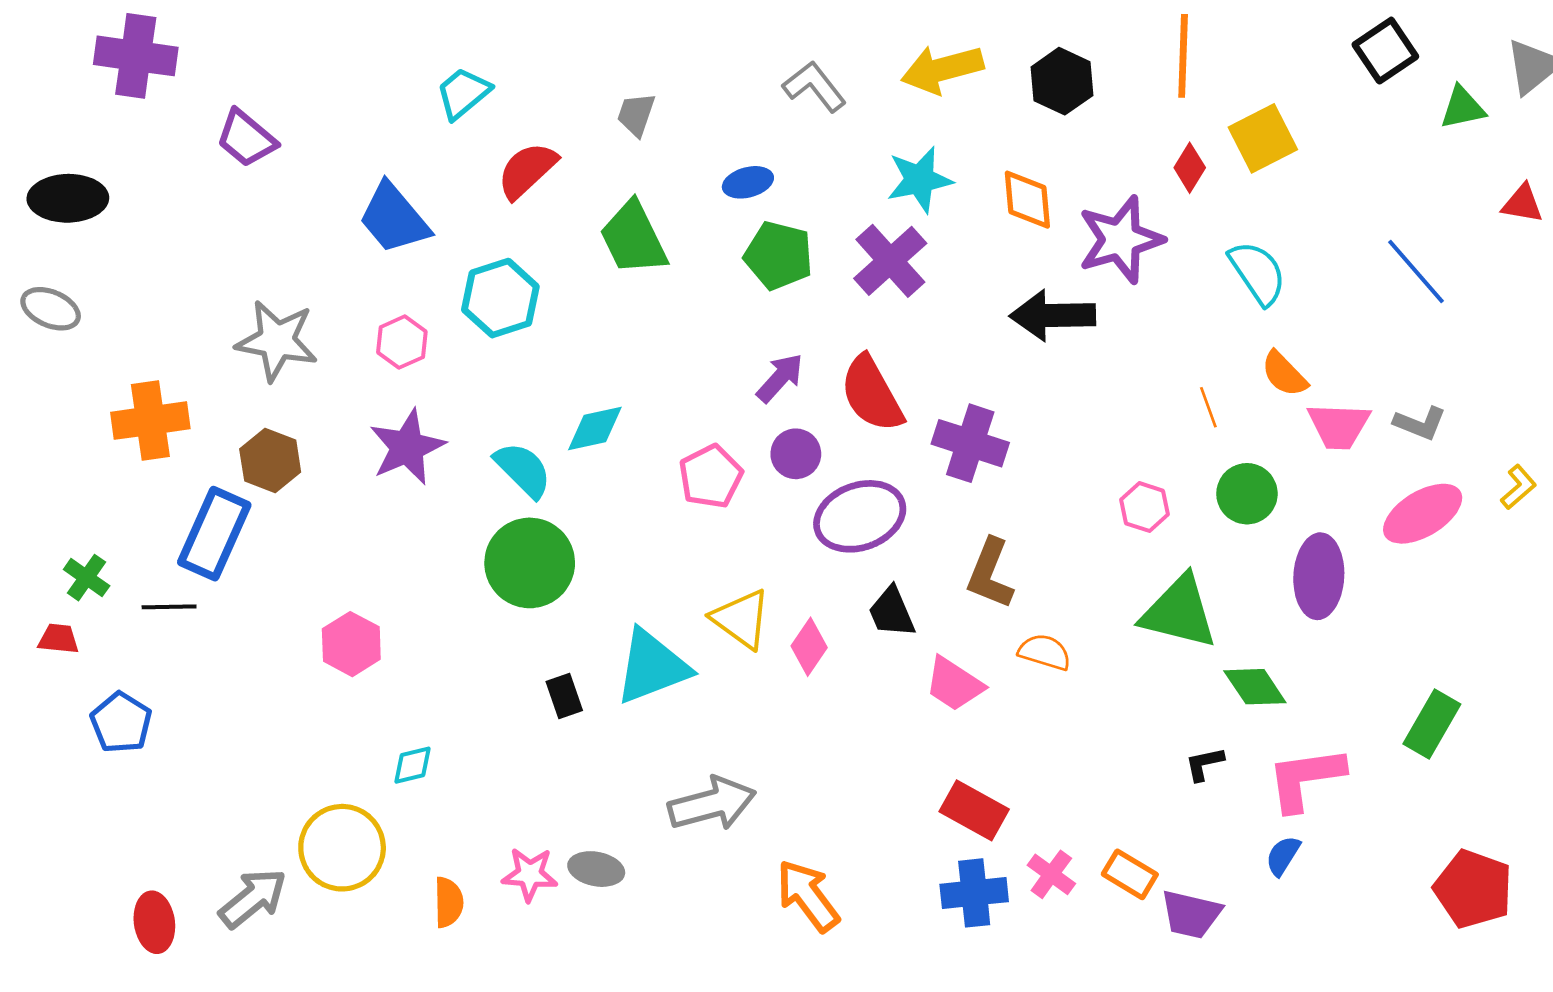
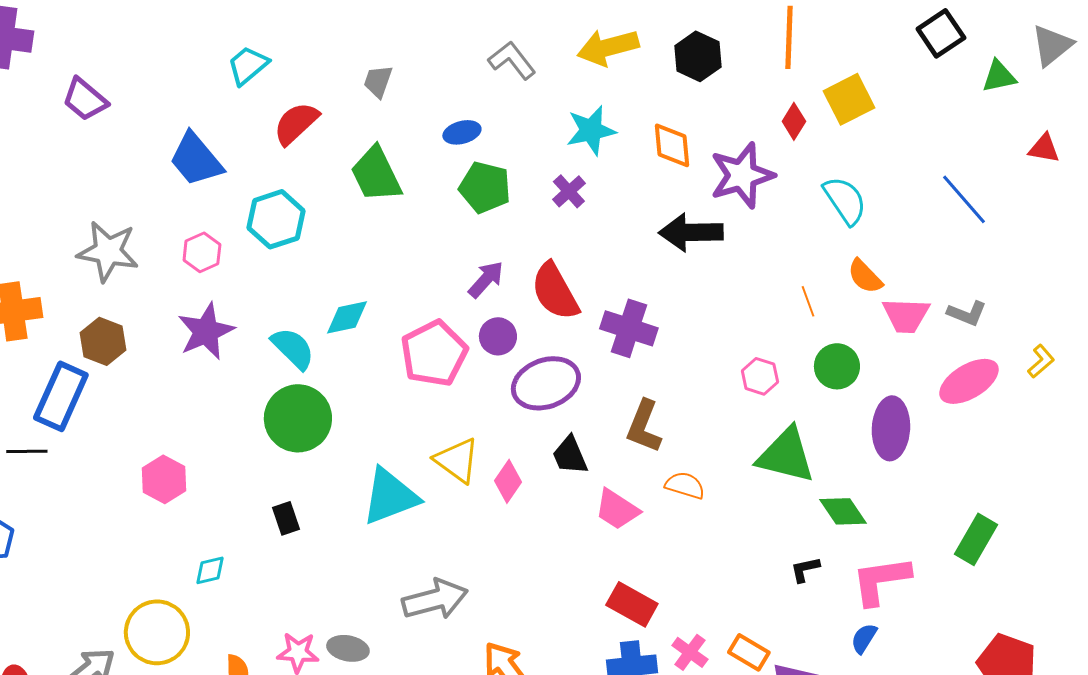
purple cross: (890, 261) -> (569, 191), size x0.6
pink pentagon: (711, 476) -> (434, 353), size x1.4
black rectangle: (564, 696) -> (286, 518), moved

